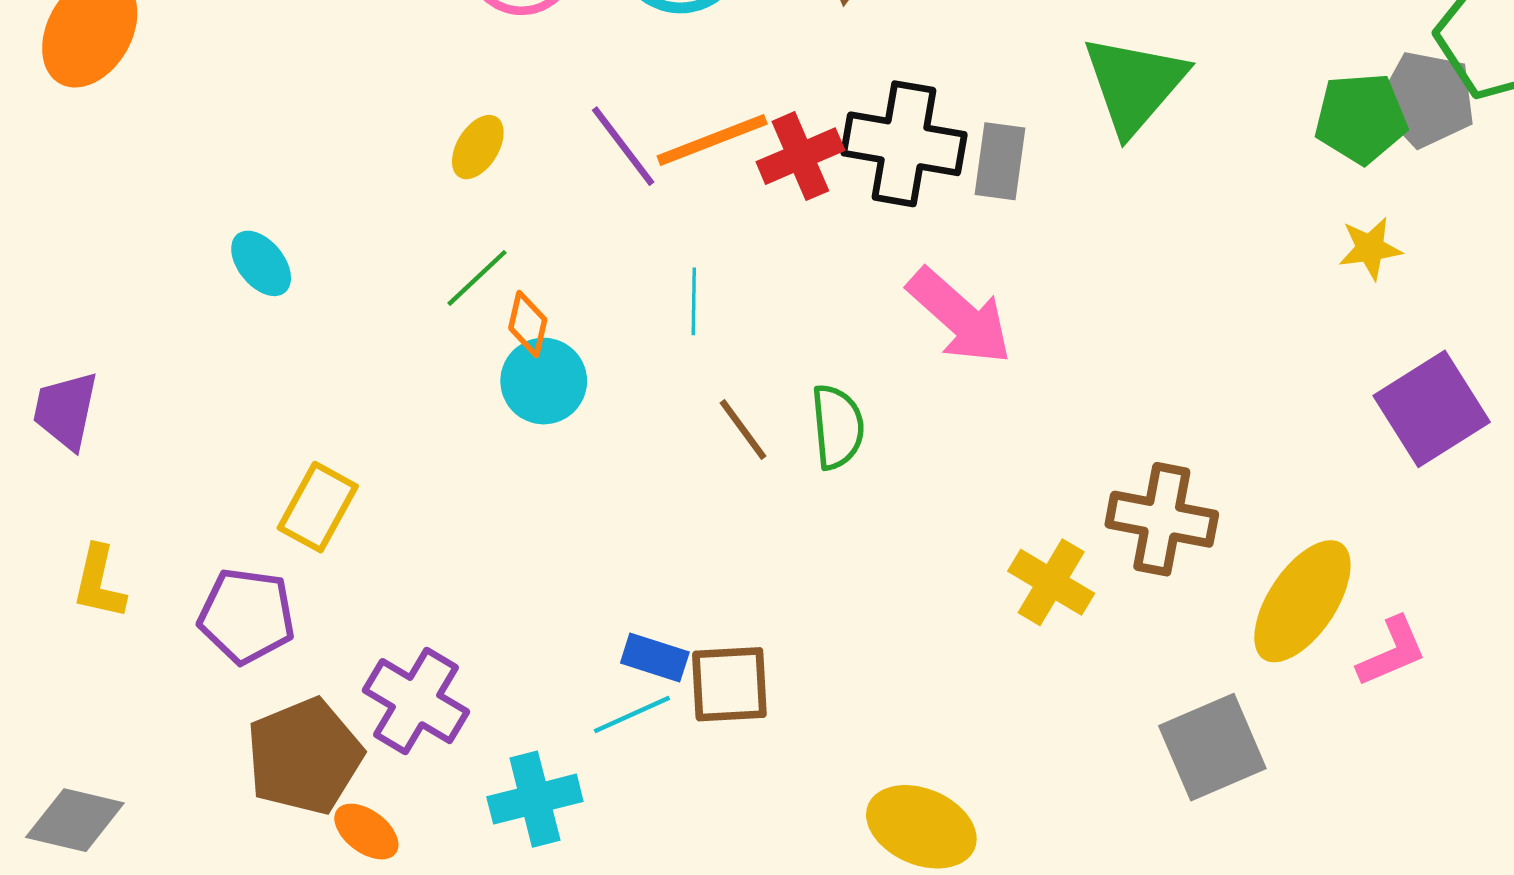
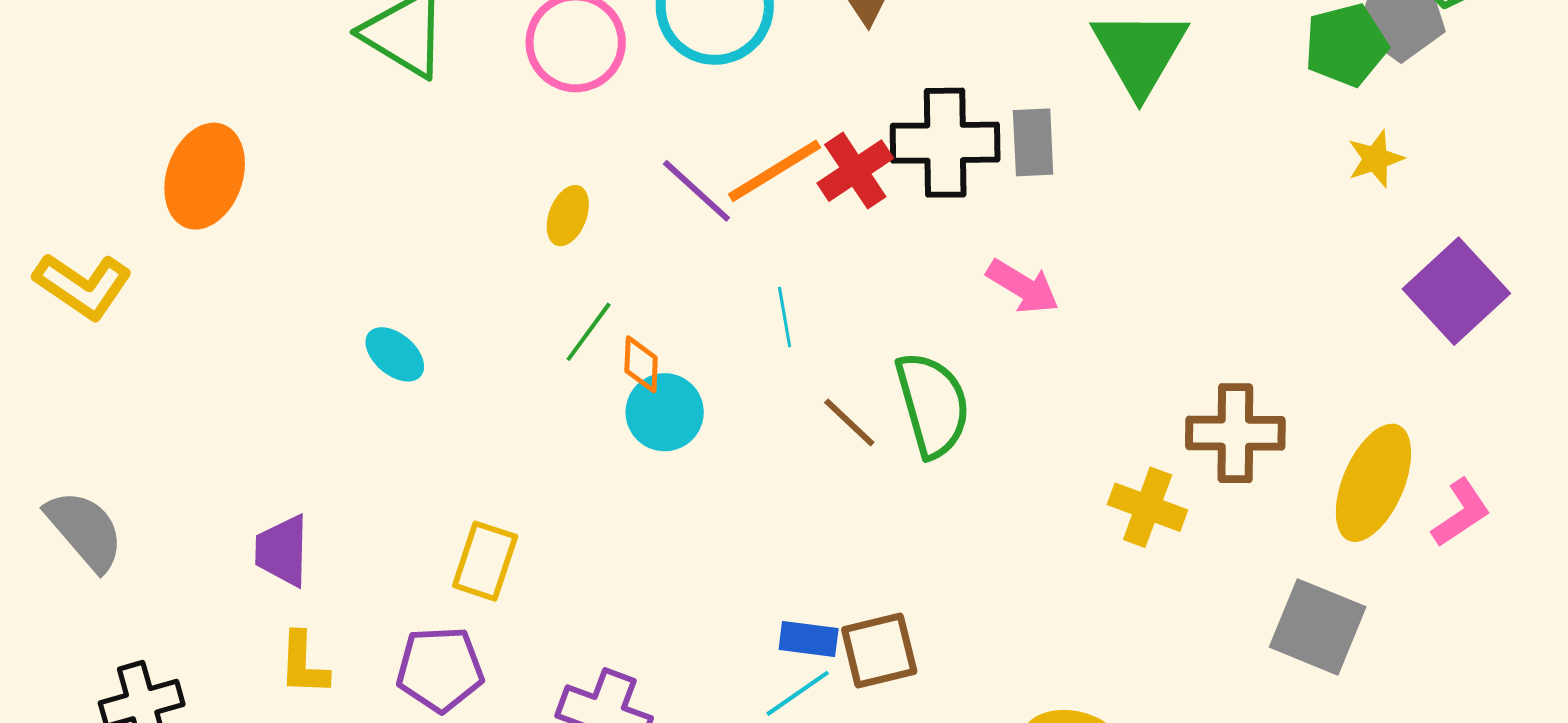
pink arrow: (960, 316) -> (1023, 287), size x0.7
purple trapezoid: (66, 410) -> (282, 551), moved
green semicircle: (837, 427) -> (933, 405), size x1.4
gray square: (1212, 747) -> (1318, 627), turned -34

